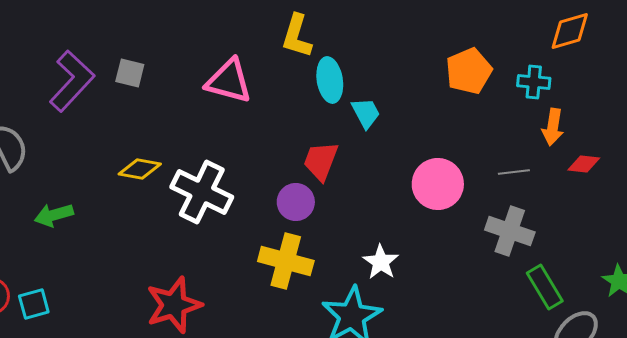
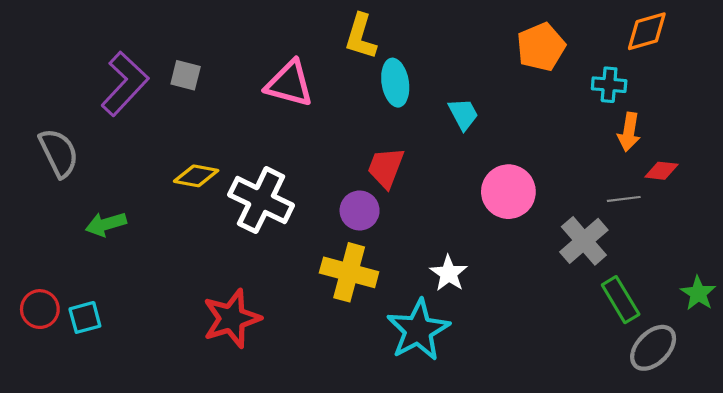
orange pentagon: (469, 71) -> (541, 47), moved
cyan trapezoid: (366, 113) -> (463, 114), moved
gray line: (514, 172) -> (624, 199), moved
gray cross: (510, 231) -> (584, 241), turned 30

